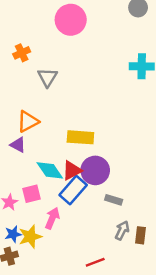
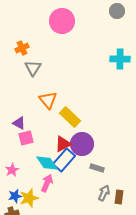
gray triangle: (47, 77) -> (33, 68), moved
orange triangle: (28, 121) -> (48, 100), moved, turned -42
yellow rectangle: (80, 137) -> (70, 117), turned 40
cyan diamond: (50, 170) -> (47, 163), moved
pink square: (31, 194) -> (26, 138), moved

